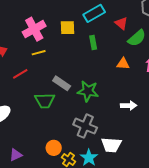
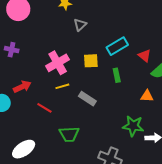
red line: (20, 74) -> (44, 108), turned 63
gray rectangle: (62, 83) -> (87, 99), moved
green star: (88, 91) -> (133, 126), moved

